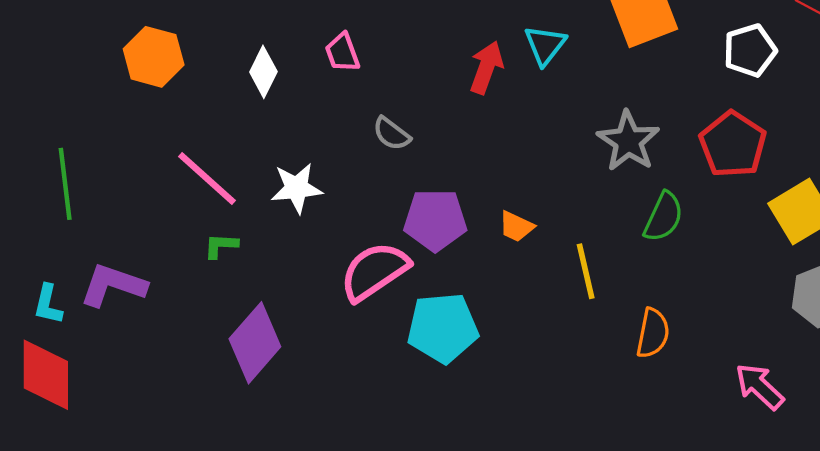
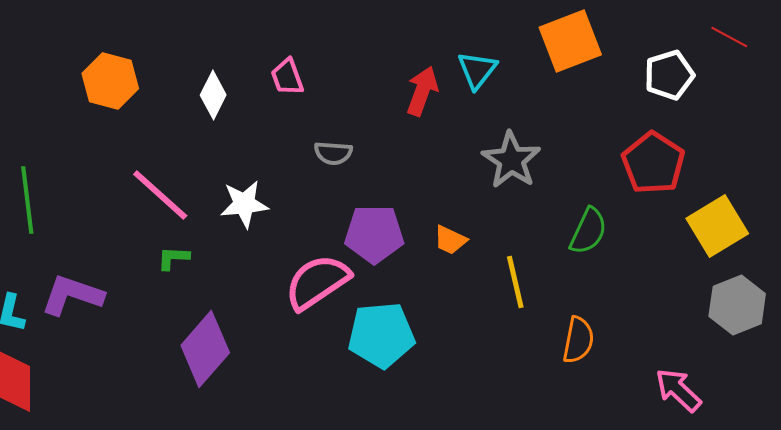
gray semicircle: (391, 134) -> (333, 153), turned -33
gray star: (628, 141) -> (511, 160), moved

